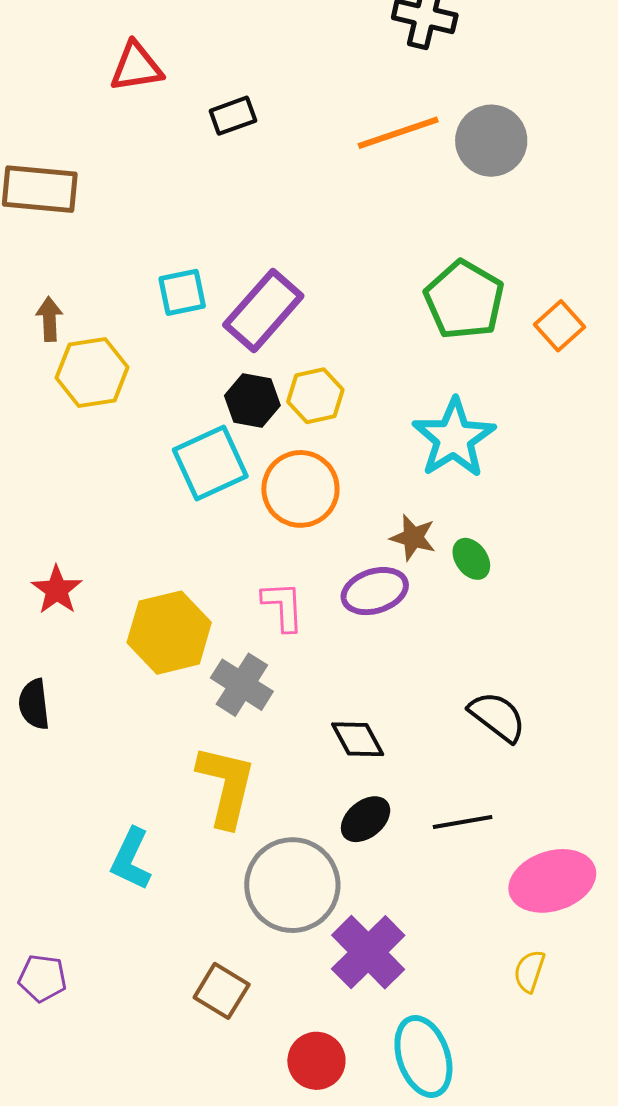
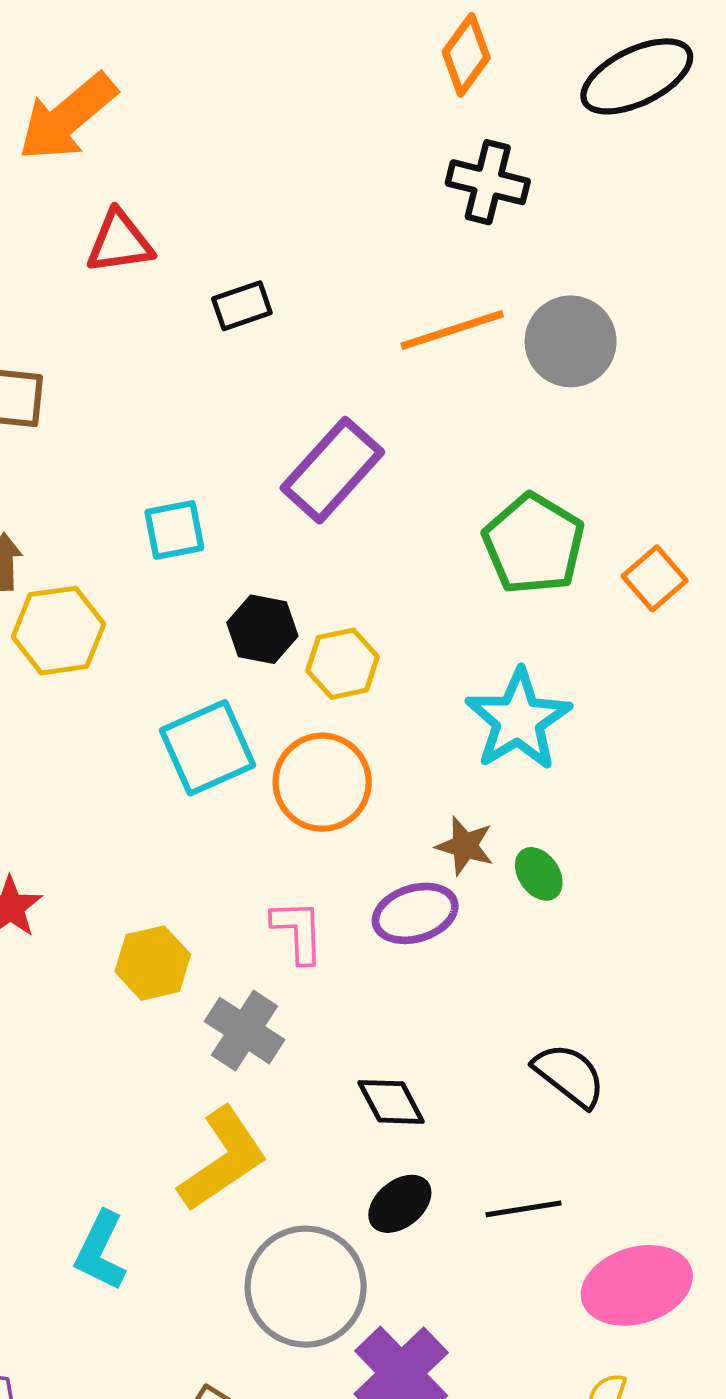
purple rectangle: (263, 310) -> (332, 470), moved
black hexagon: (252, 401) -> (262, 629), moved
yellow hexagon: (169, 633) -> (153, 963), size x0.7
yellow L-shape: (226, 786) -> (223, 1159), turned 42

